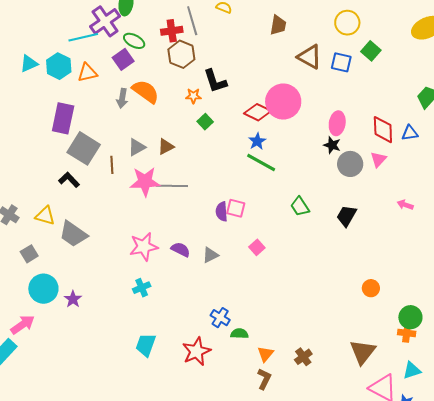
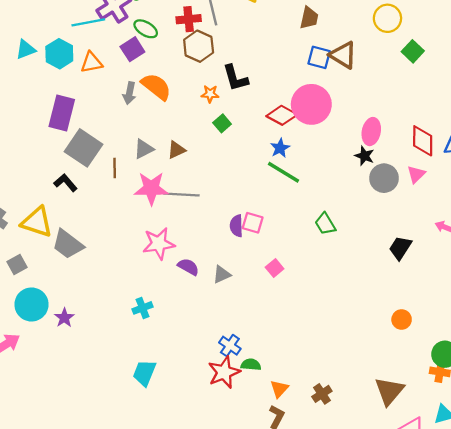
blue square: (341, 62) -> (319, 57), moved
yellow triangle: (45, 216) -> (37, 222), size x1.4
black trapezoid: (347, 216) -> (400, 248), moved
pink star: (144, 247) -> (159, 244), moved
red star: (196, 351) -> (224, 372), moved

